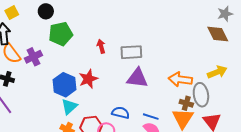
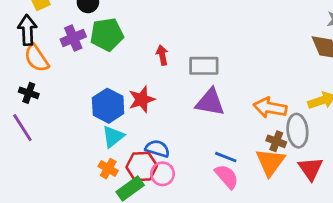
purple cross: (33, 57) -> (73, 38), moved
blue semicircle: (121, 113) -> (157, 149), moved

